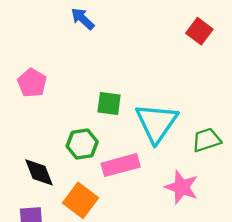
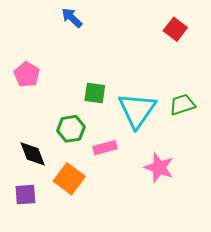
green trapezoid: (206, 140) -> (182, 105), moved
pink rectangle: (121, 165) -> (105, 148), size x0.7

